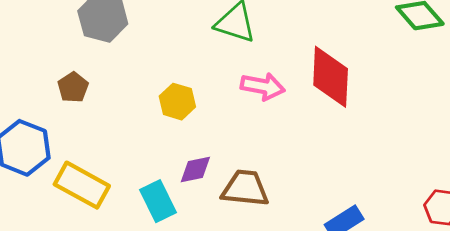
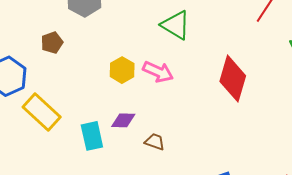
pink arrow: (263, 86) -> (158, 72), moved
brown trapezoid: (245, 188) -> (155, 142), size x0.6

